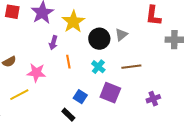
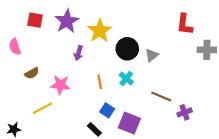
gray triangle: (121, 35) -> (152, 55), moved
orange line: (68, 62) -> (100, 82), moved
brown line: (131, 67) -> (161, 97), moved, turned 30
purple square: (110, 93) -> (129, 123), moved

